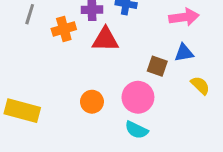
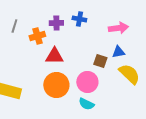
red triangle: (105, 39) -> (54, 56), moved
yellow semicircle: (200, 85) -> (129, 74), size x1.6
orange circle: (92, 102) -> (56, 85), size x1.6

